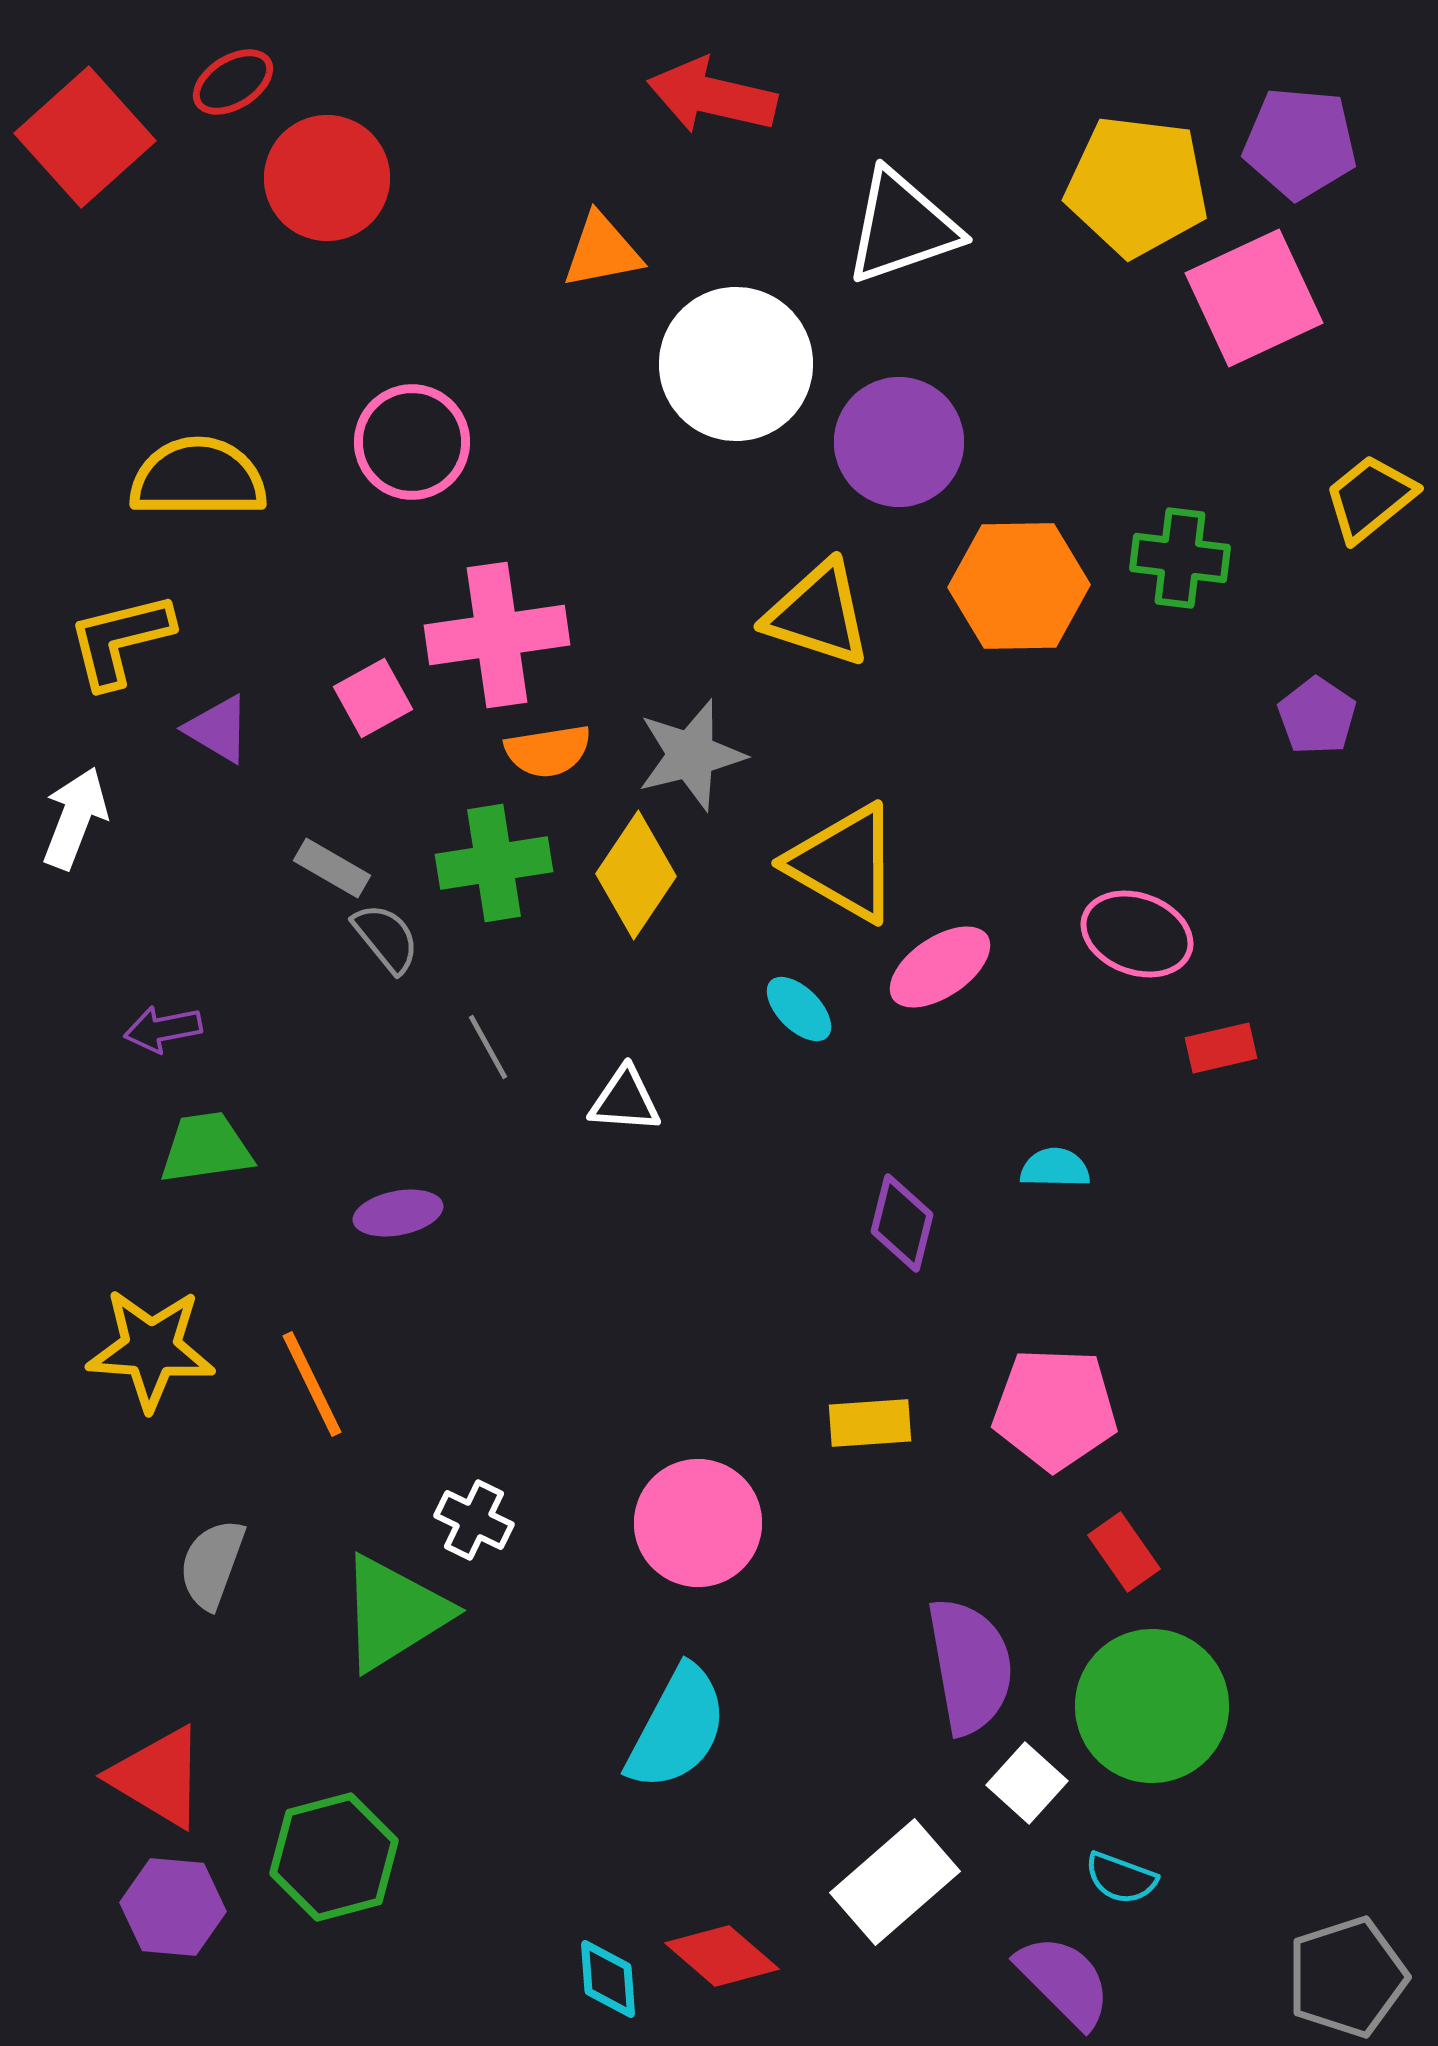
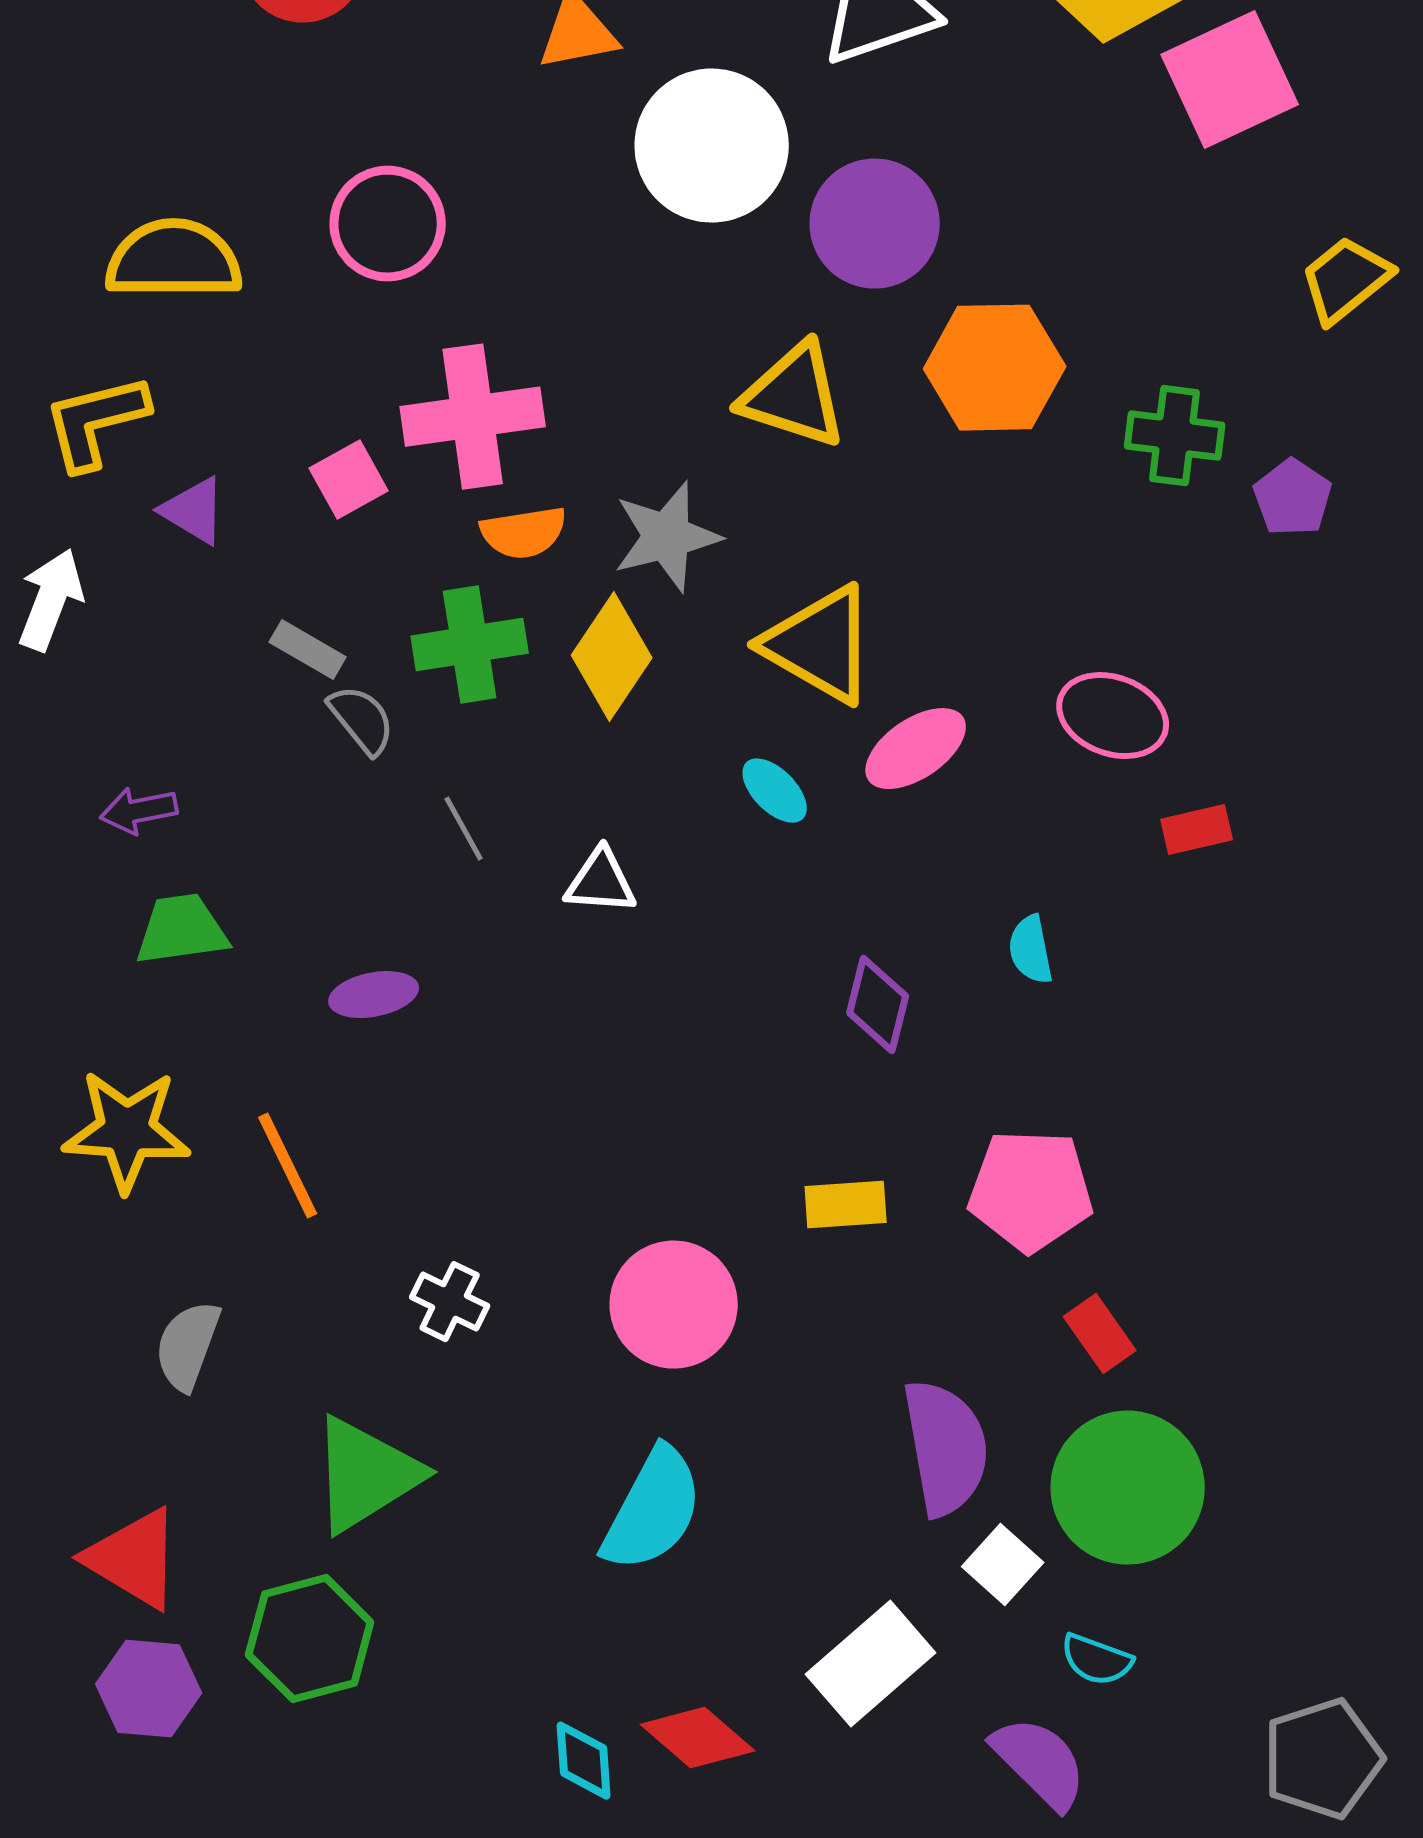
green cross: (1180, 558) -> (1175, 436), moved
cyan semicircle: (1055, 1168) -> (1031, 950), turned -102
green triangle: (394, 1613) -> (366, 1475), moved

